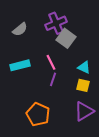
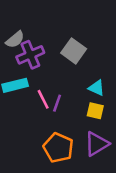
purple cross: (56, 23) -> (30, 55), moved
pink line: (51, 62) -> (43, 99), moved
orange pentagon: (38, 114) -> (58, 148), moved

